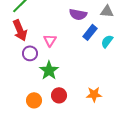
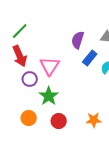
purple semicircle: (78, 14) -> (78, 40), turned 96
pink triangle: (50, 40) -> (50, 66), size x1.5
orange circle: (34, 100) -> (29, 118), moved

